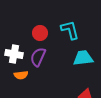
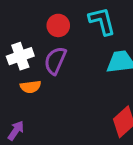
white cross: (14, 54) -> (20, 56), turned -30

